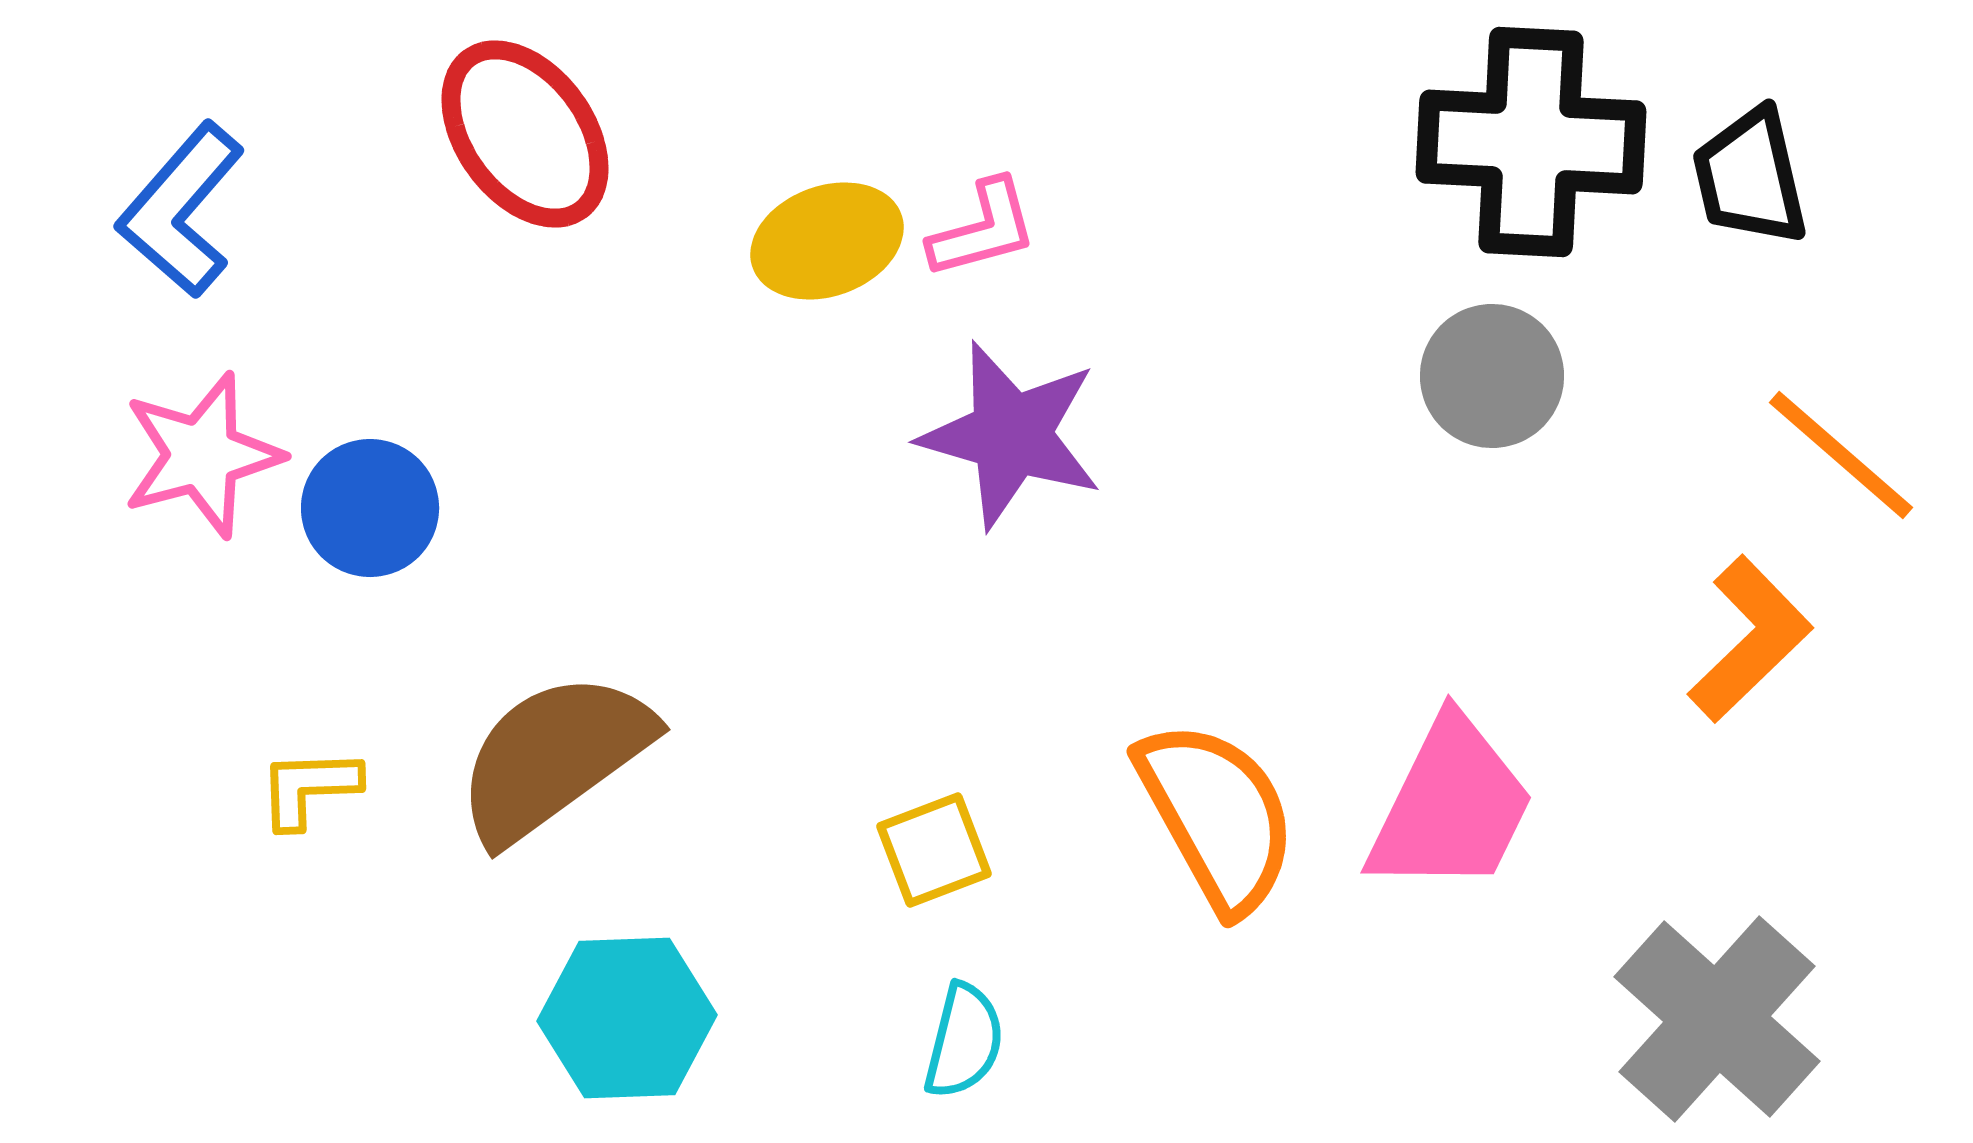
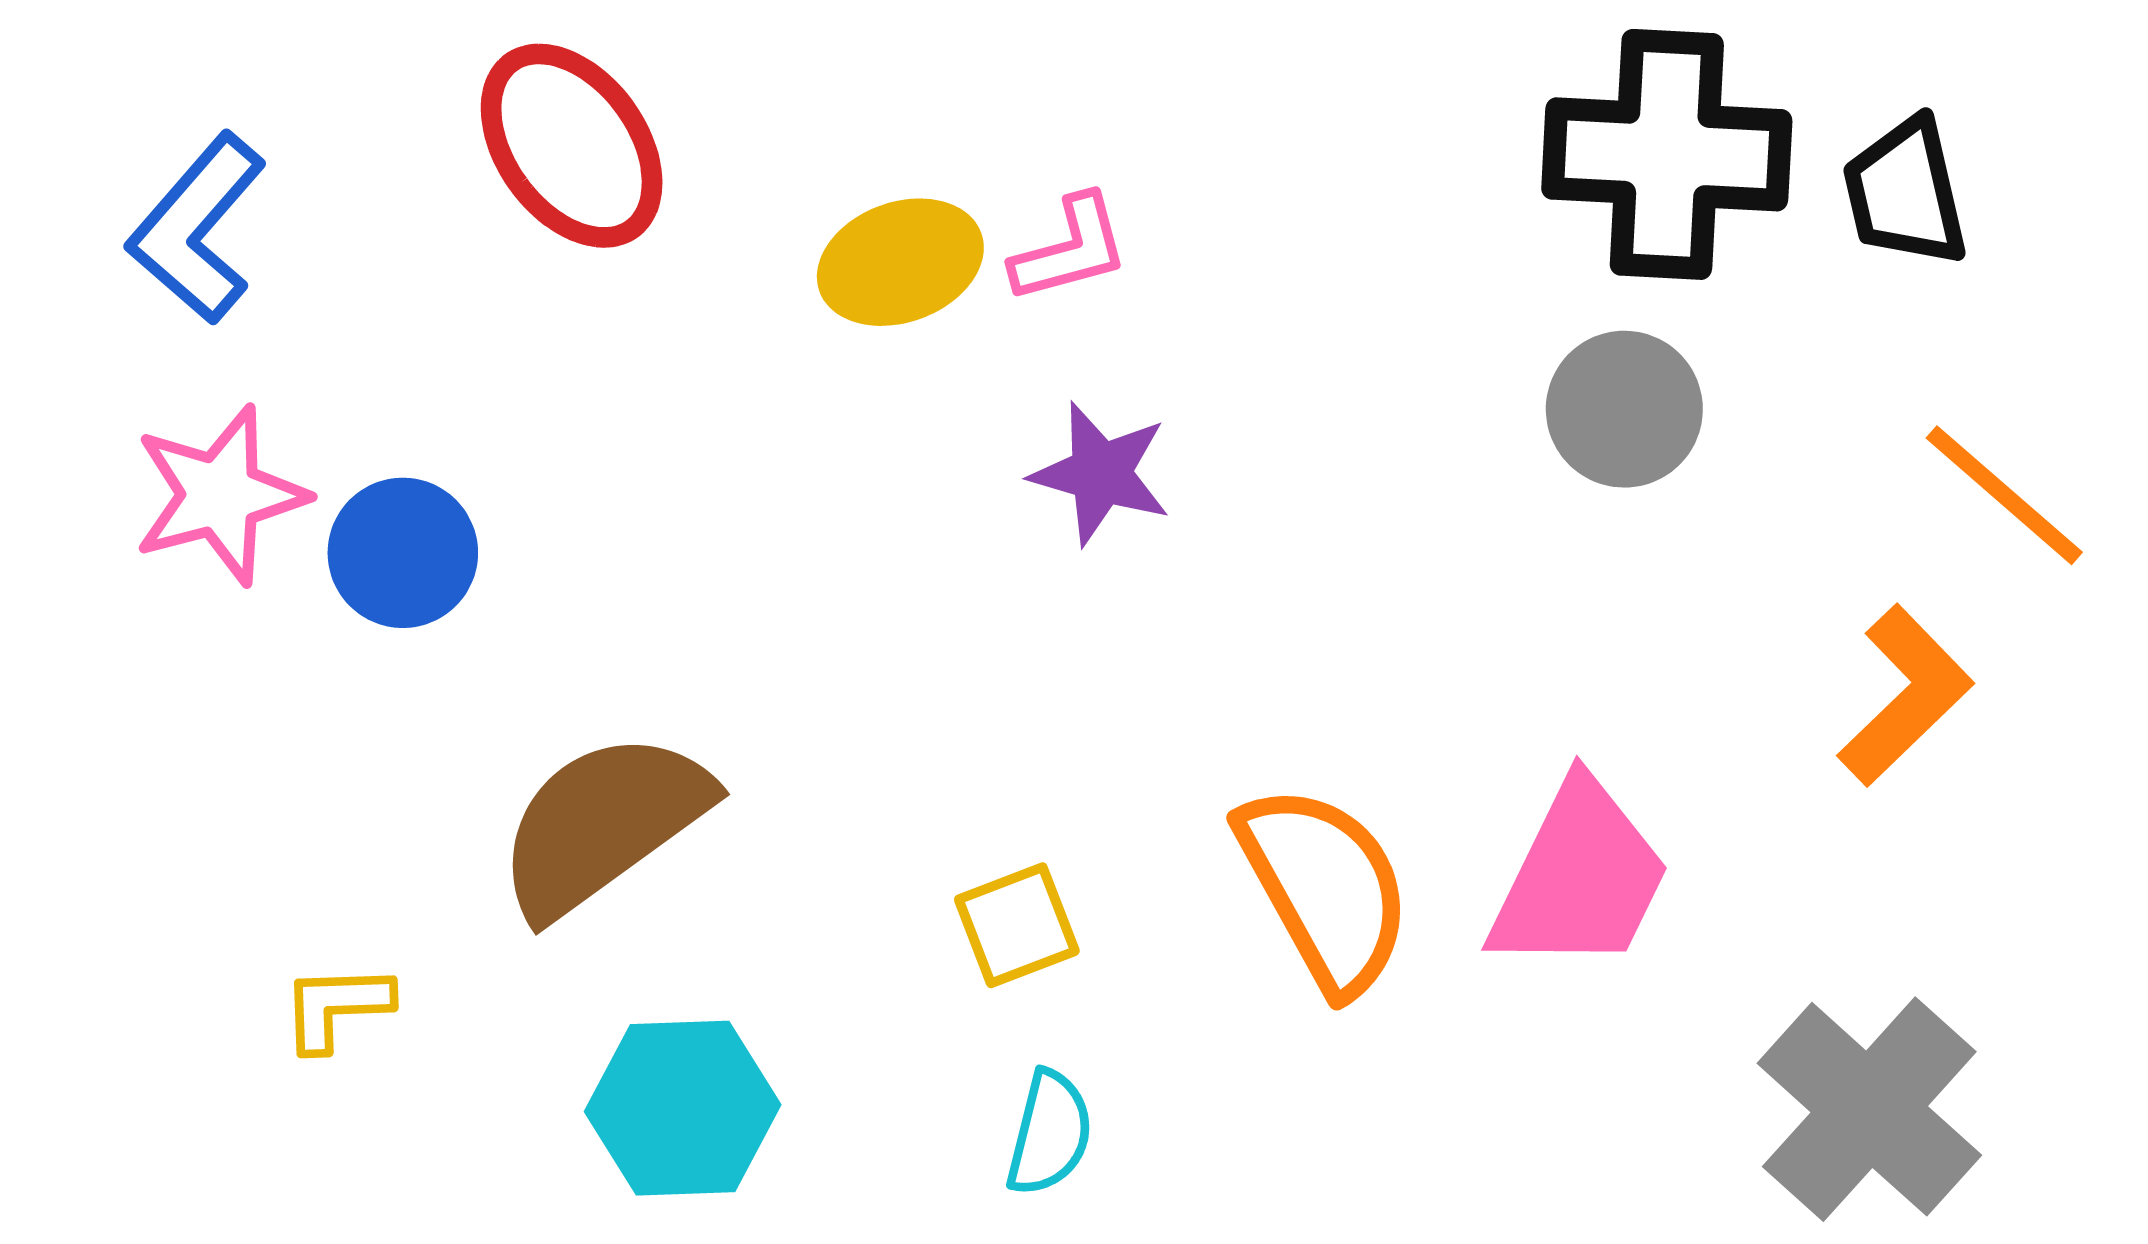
purple star: (1011, 435) -> (1101, 473), size x0.7
yellow L-shape: (309, 788) -> (336, 1007), moved

